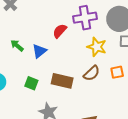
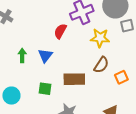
green arrow: (17, 46) -> (22, 55), turned 64
orange square: (117, 72) -> (121, 77), moved

